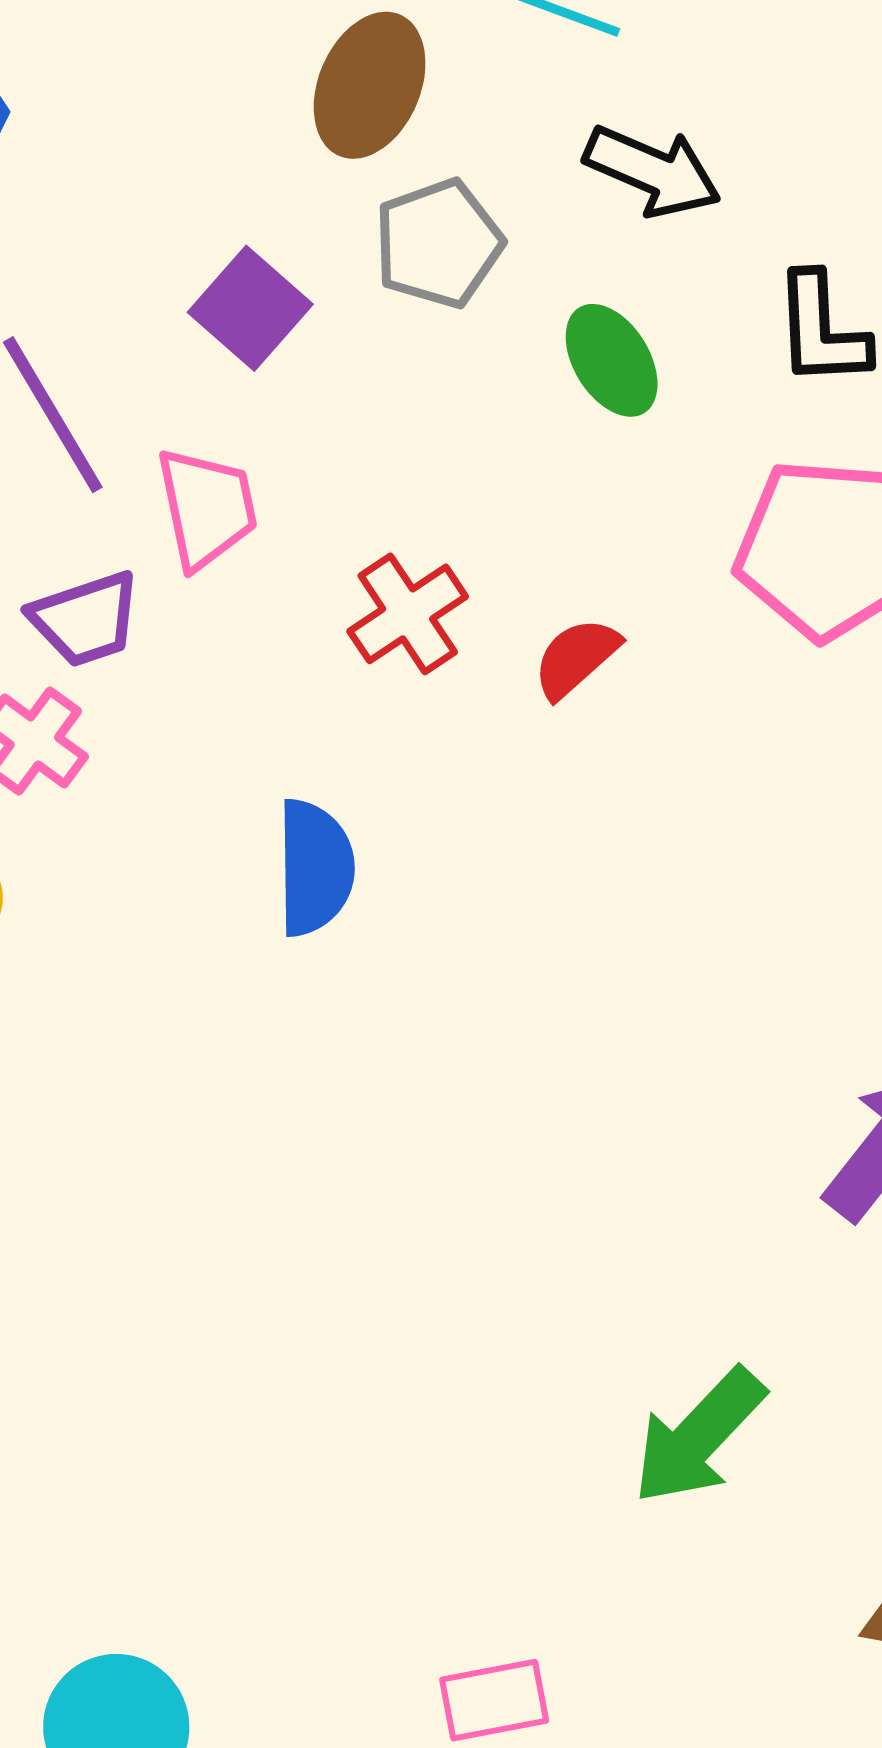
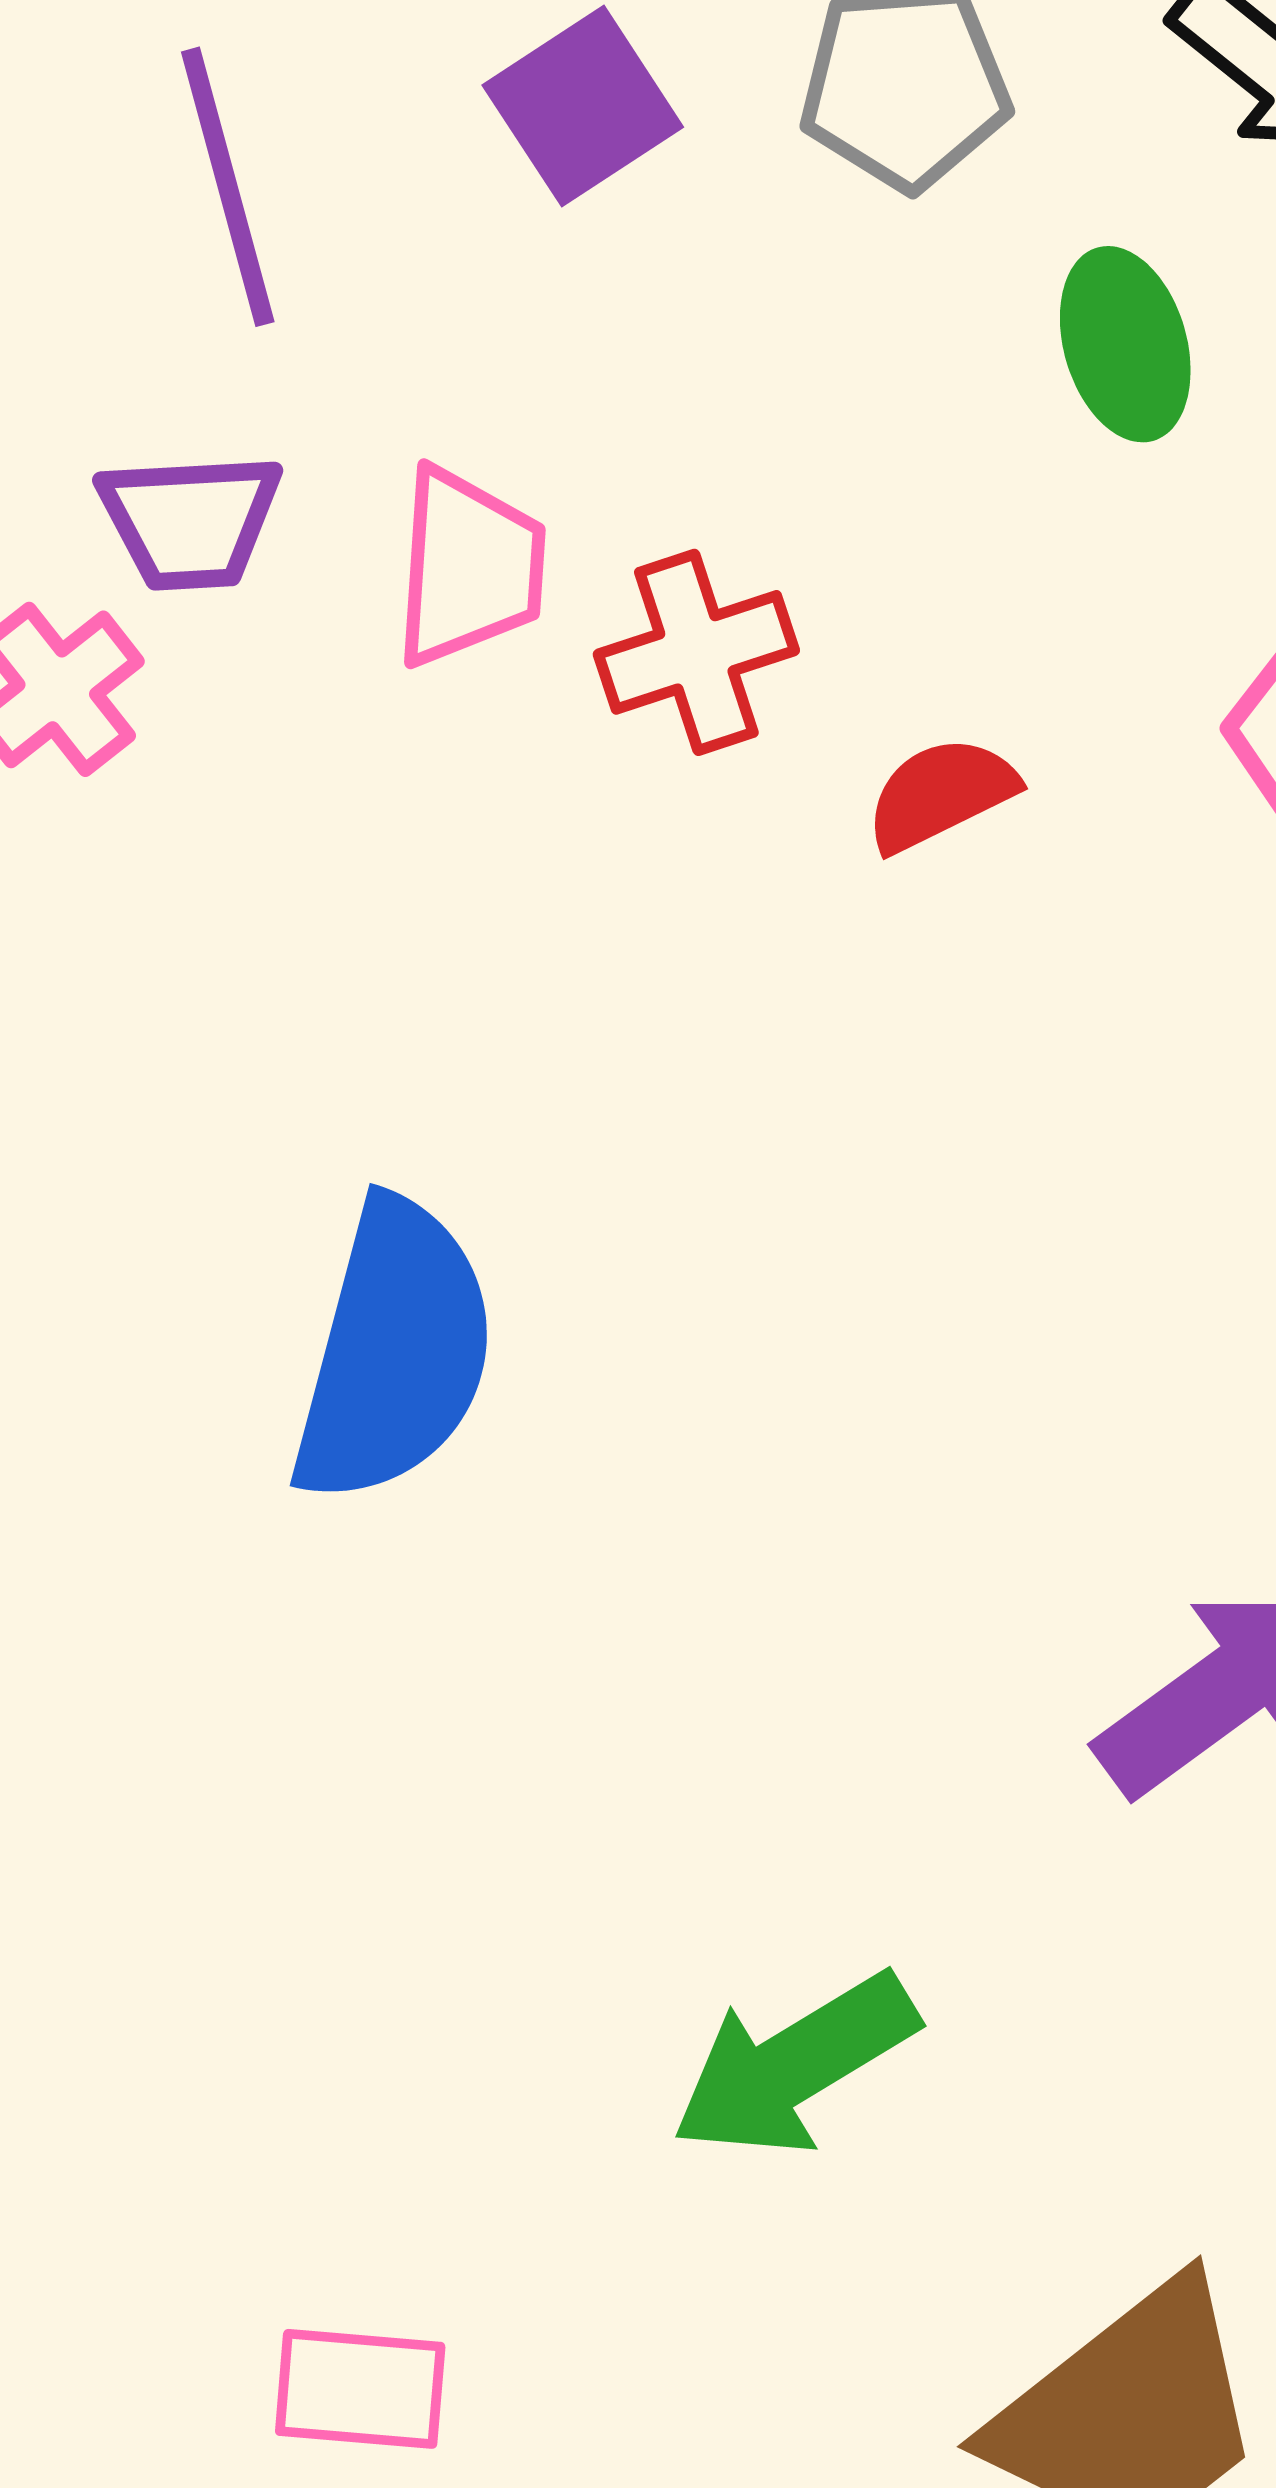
pink trapezoid: (207, 508) -> (469, 567), moved
blue semicircle: (315, 868) -> (394, 1352), moved, size x1.4

